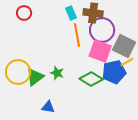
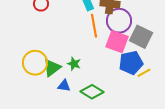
yellow line: (127, 62) -> (144, 73), moved
green diamond: (91, 79) -> (92, 92), moved
blue triangle: (48, 107) -> (64, 86), moved

